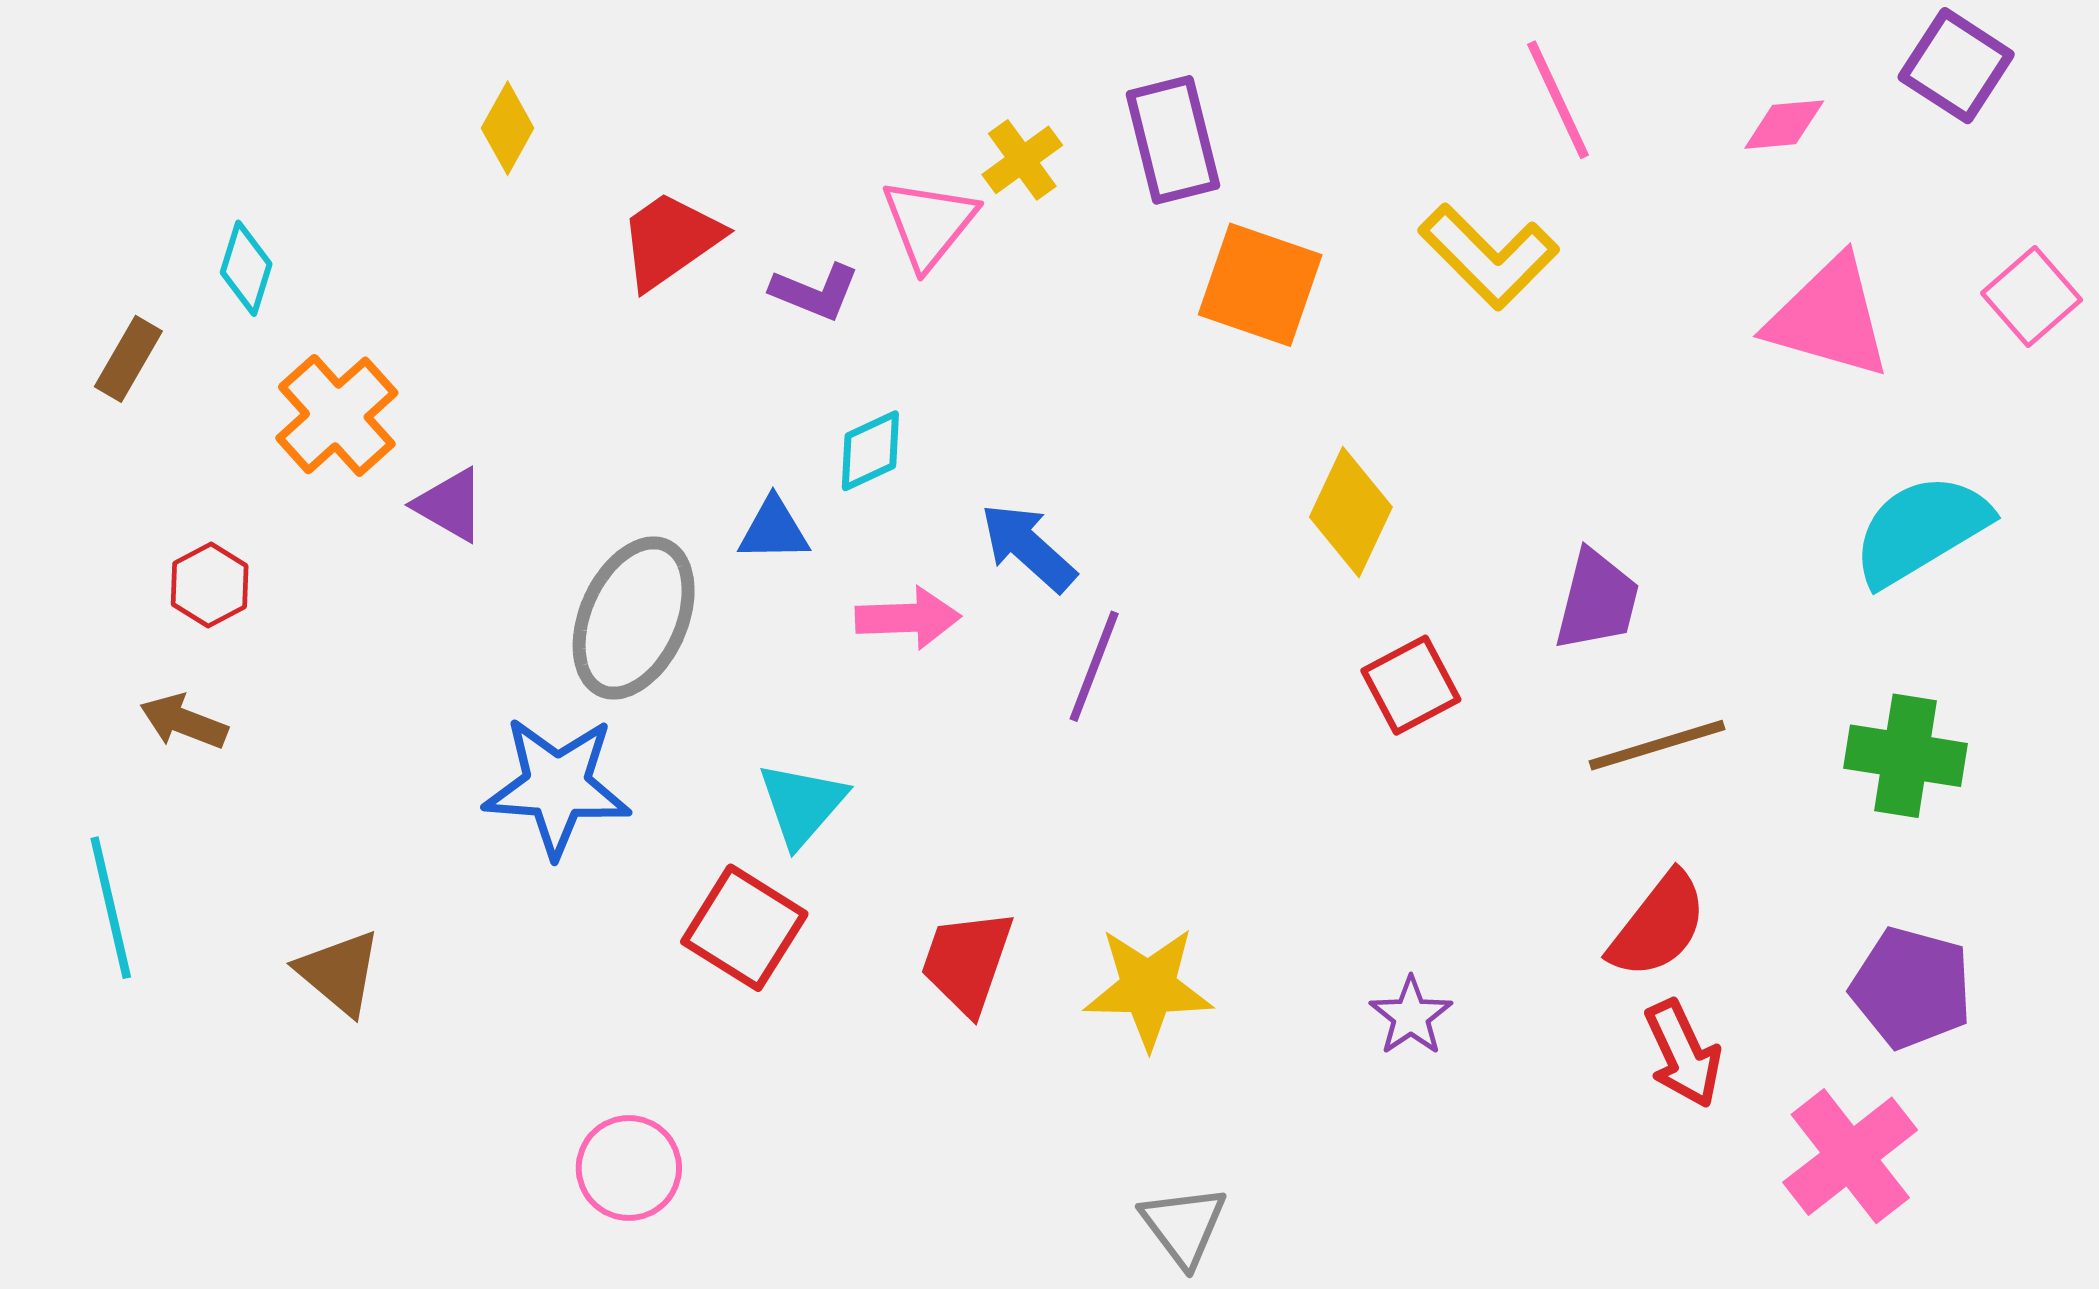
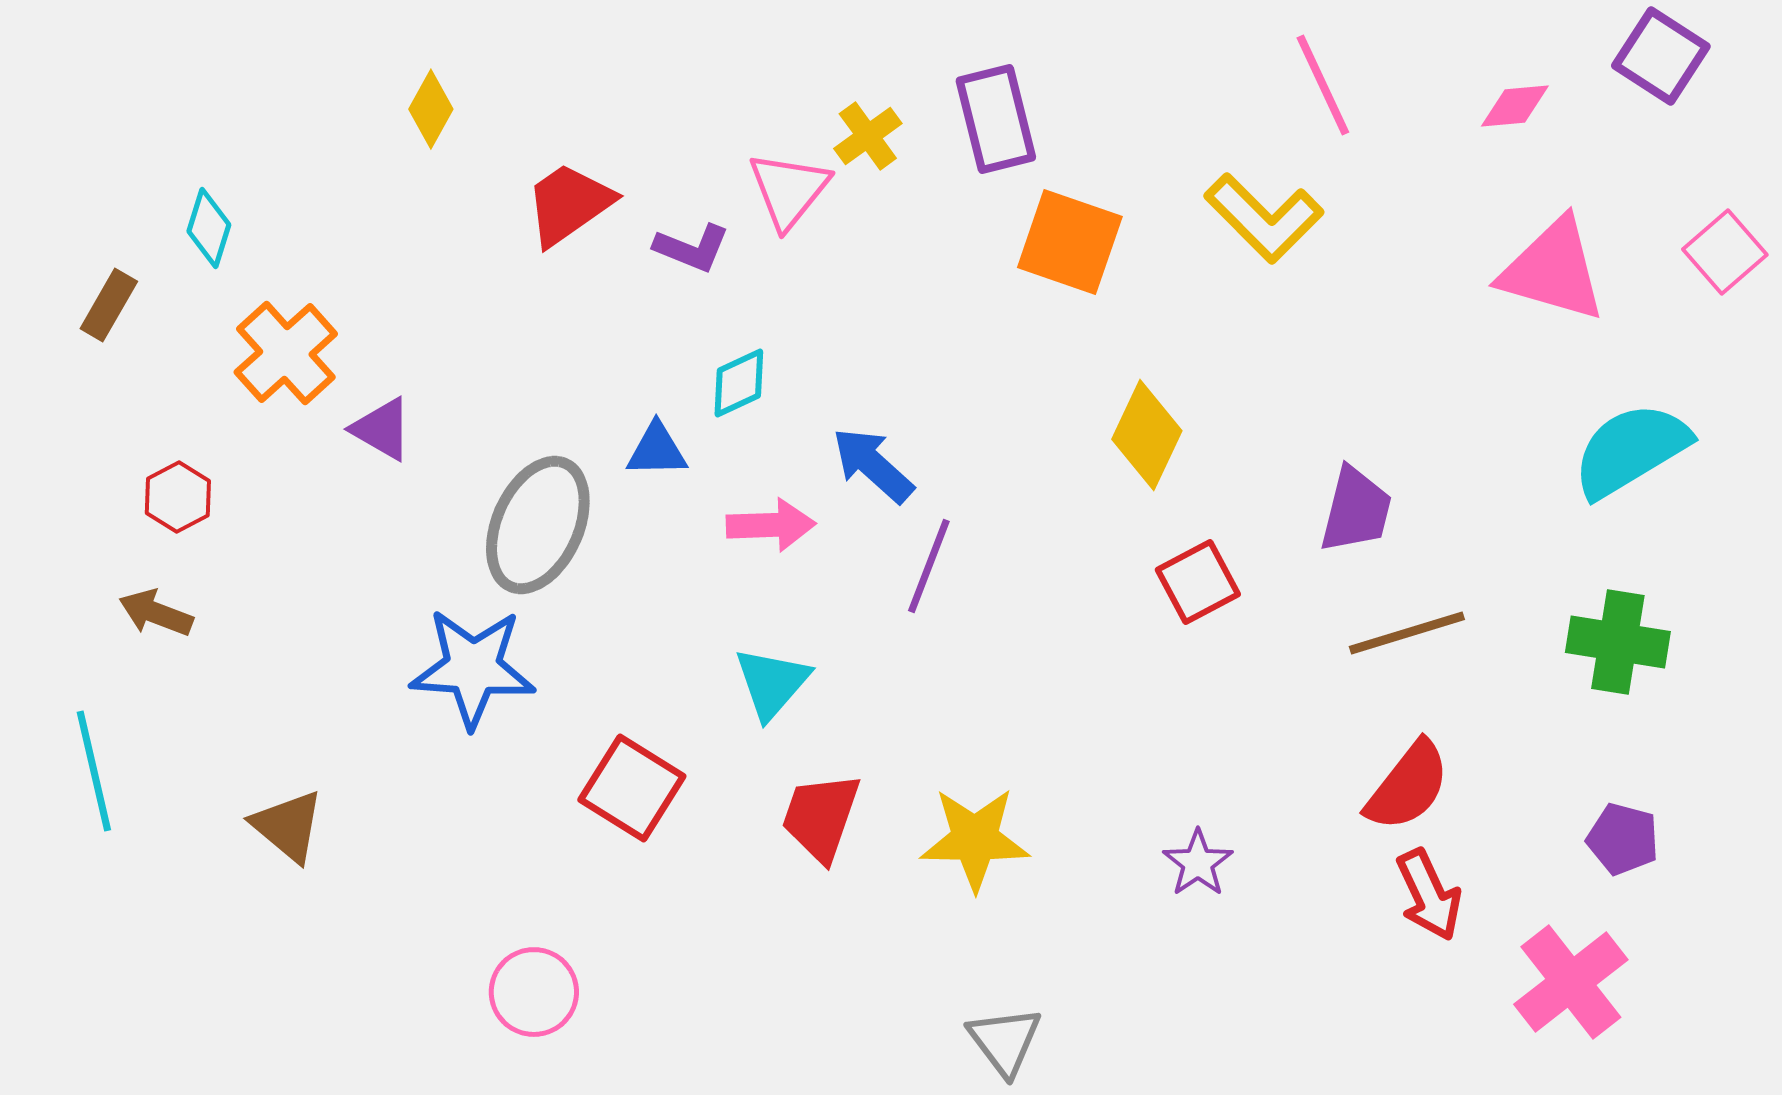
cyan triangle: (802, 804) -> (772, 683), moved
purple pentagon: (1911, 988) -> (1623, 839), size x0.7

